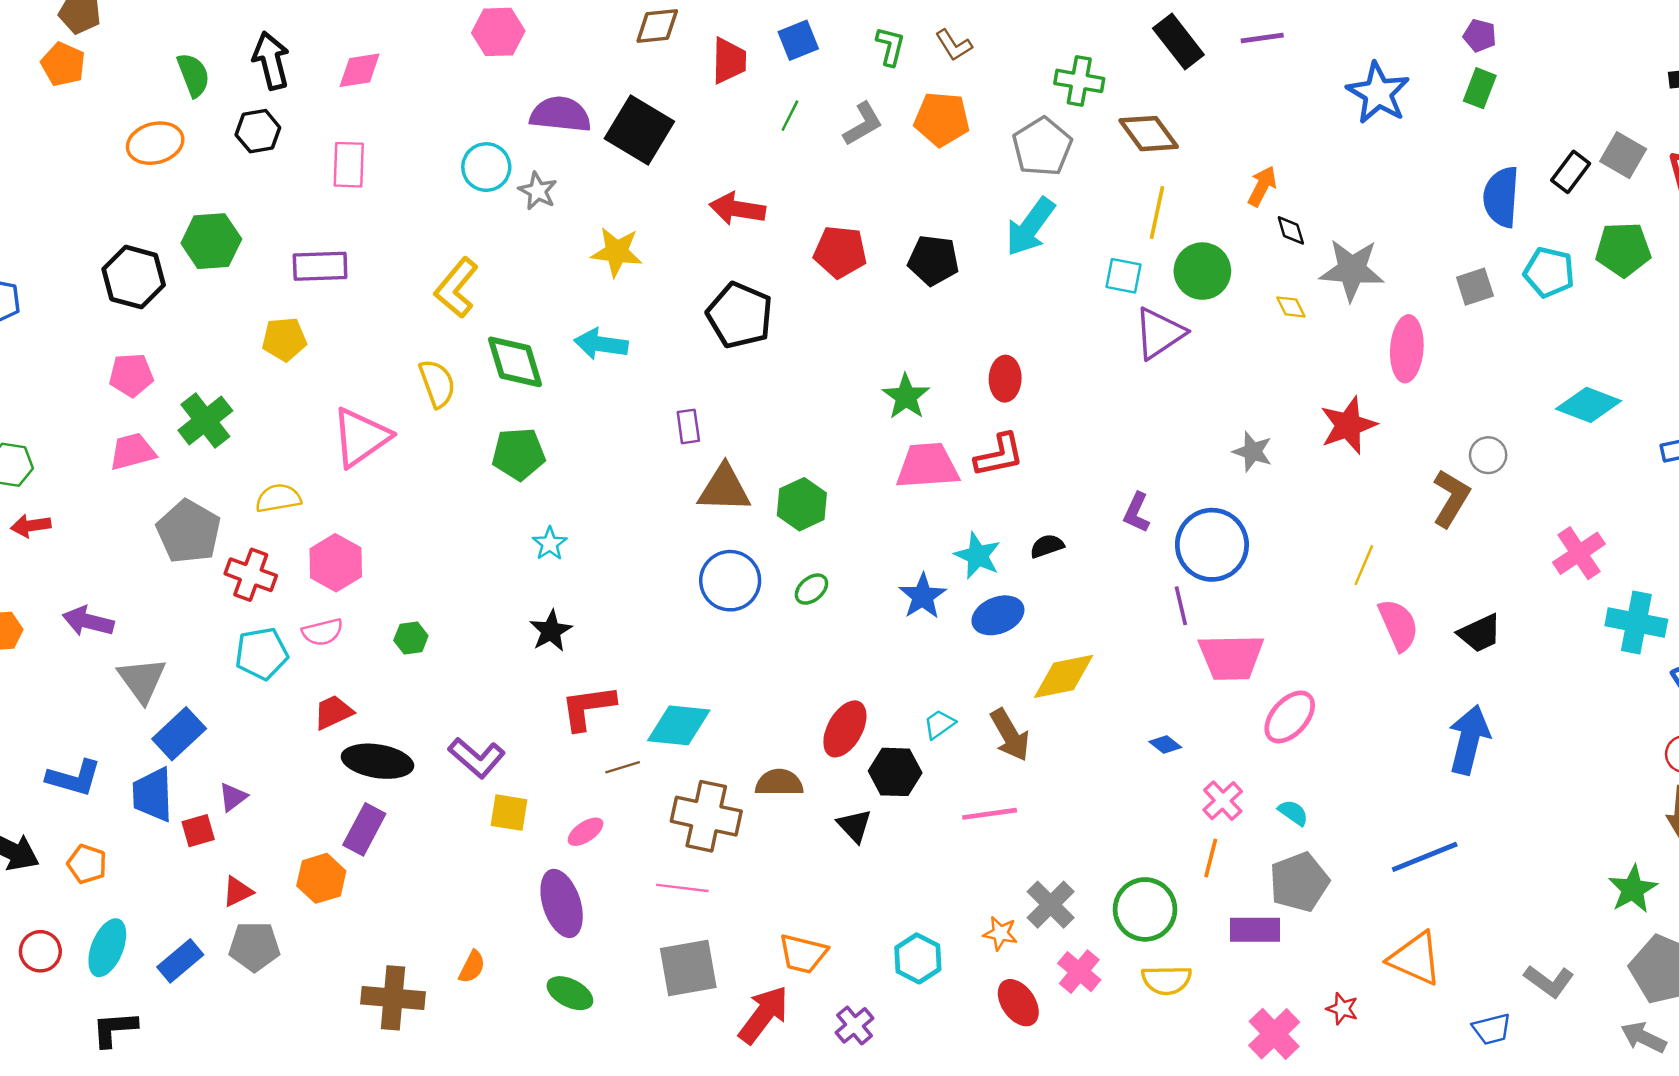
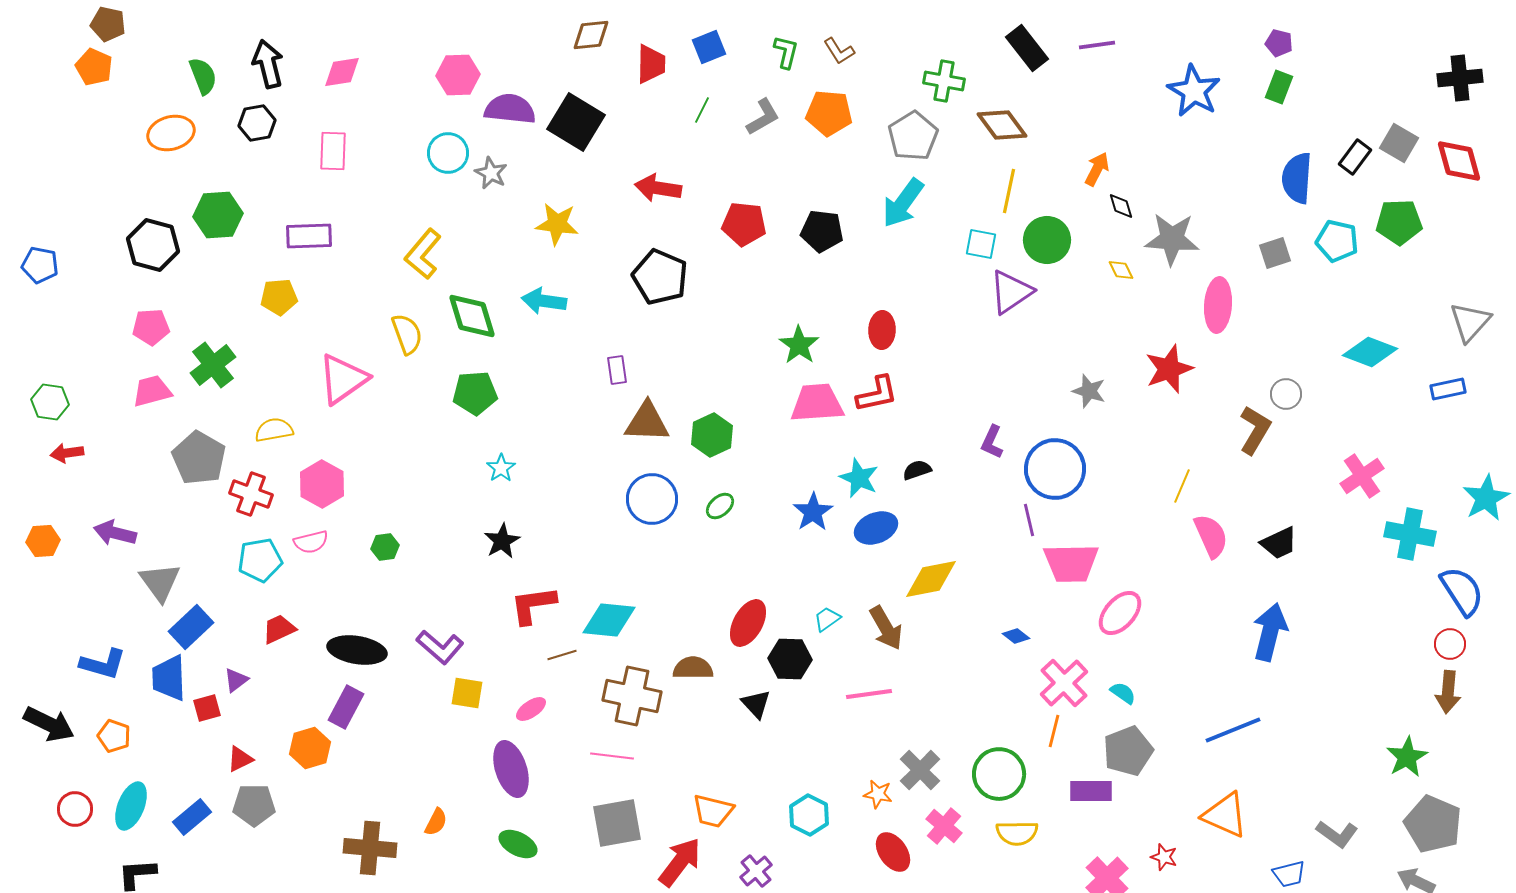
pink hexagon: (498, 32) -> (458, 75), moved
red trapezoid: (333, 712) -> (279, 629), moved
pink cross: (1223, 801) -> (1064, 683), size x1.4

